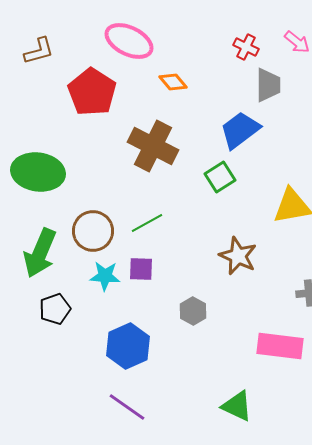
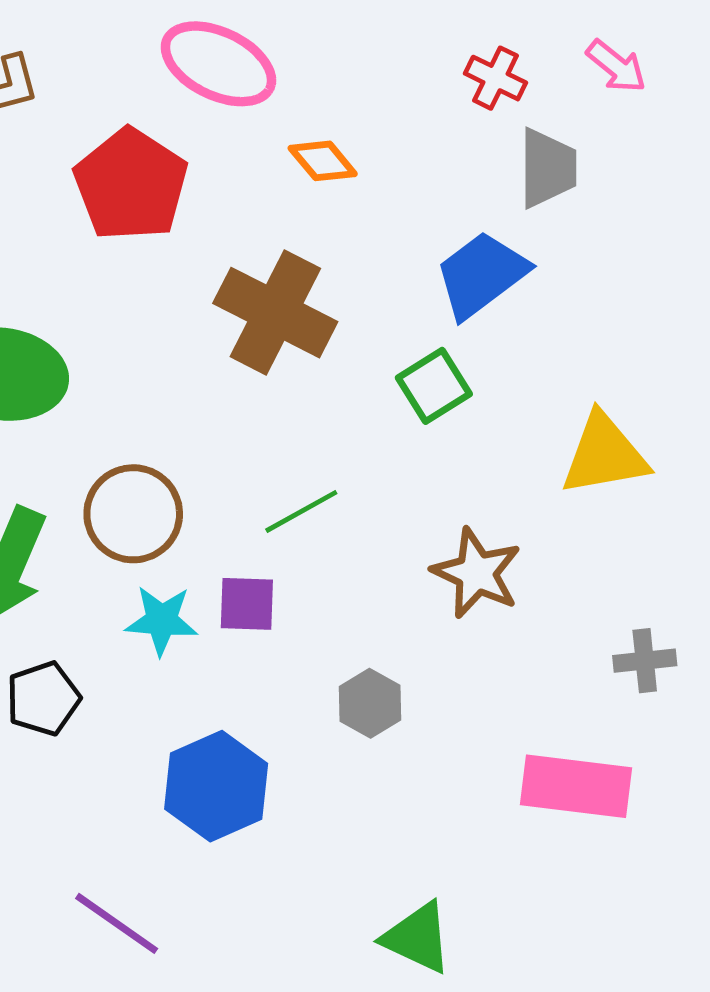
green line: (147, 223) -> (301, 511), moved
green triangle: (237, 406) -> (417, 938), moved
purple line: (127, 407) -> (117, 923), moved

